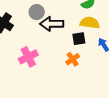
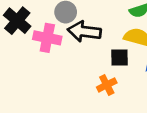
pink cross: (28, 57) -> (47, 38), moved, turned 30

